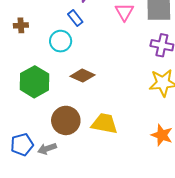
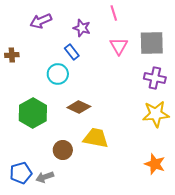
brown cross: (21, 25) -> (12, 55), moved
brown circle: (66, 120) -> (63, 150), size x0.7
yellow trapezoid: (104, 124) -> (96, 138), moved

